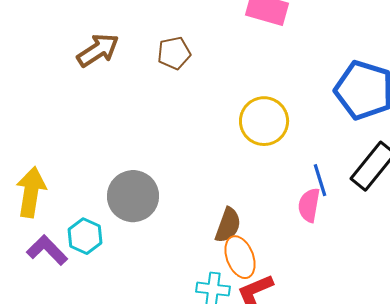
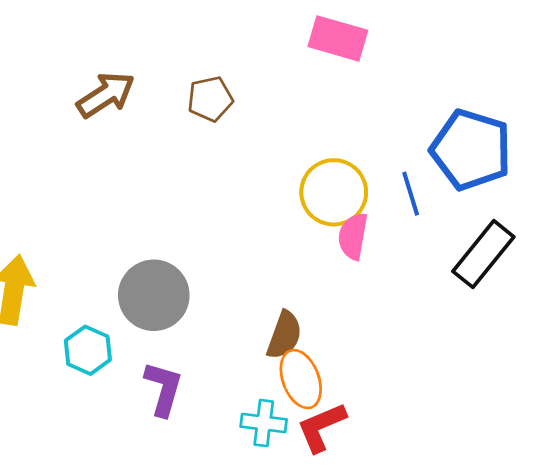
blue line: (320, 180) -> (411, 194), moved
pink semicircle: (309, 205) -> (353, 236), moved
purple L-shape: (47, 250) -> (163, 389), moved, turned 60

